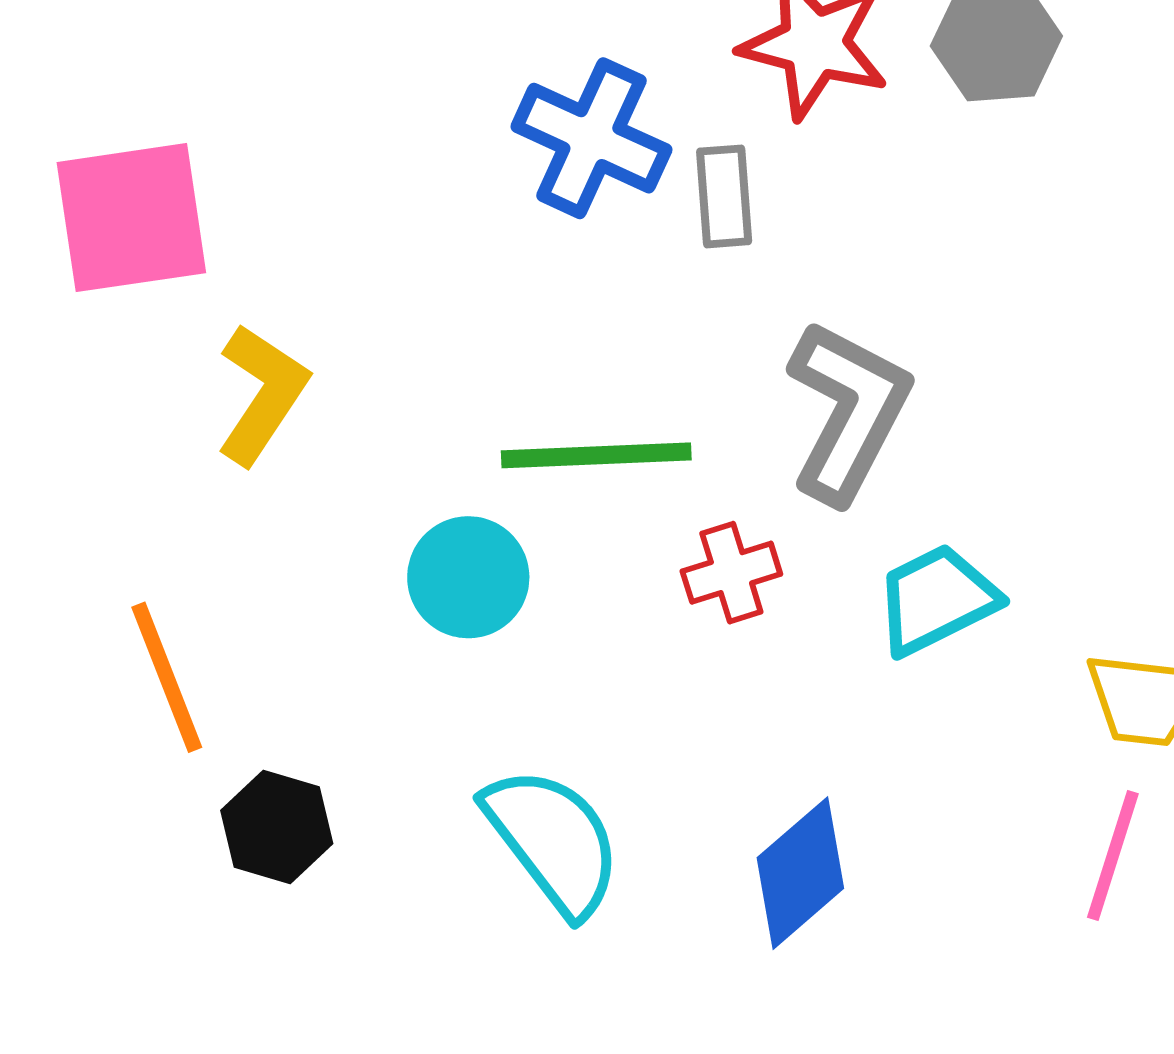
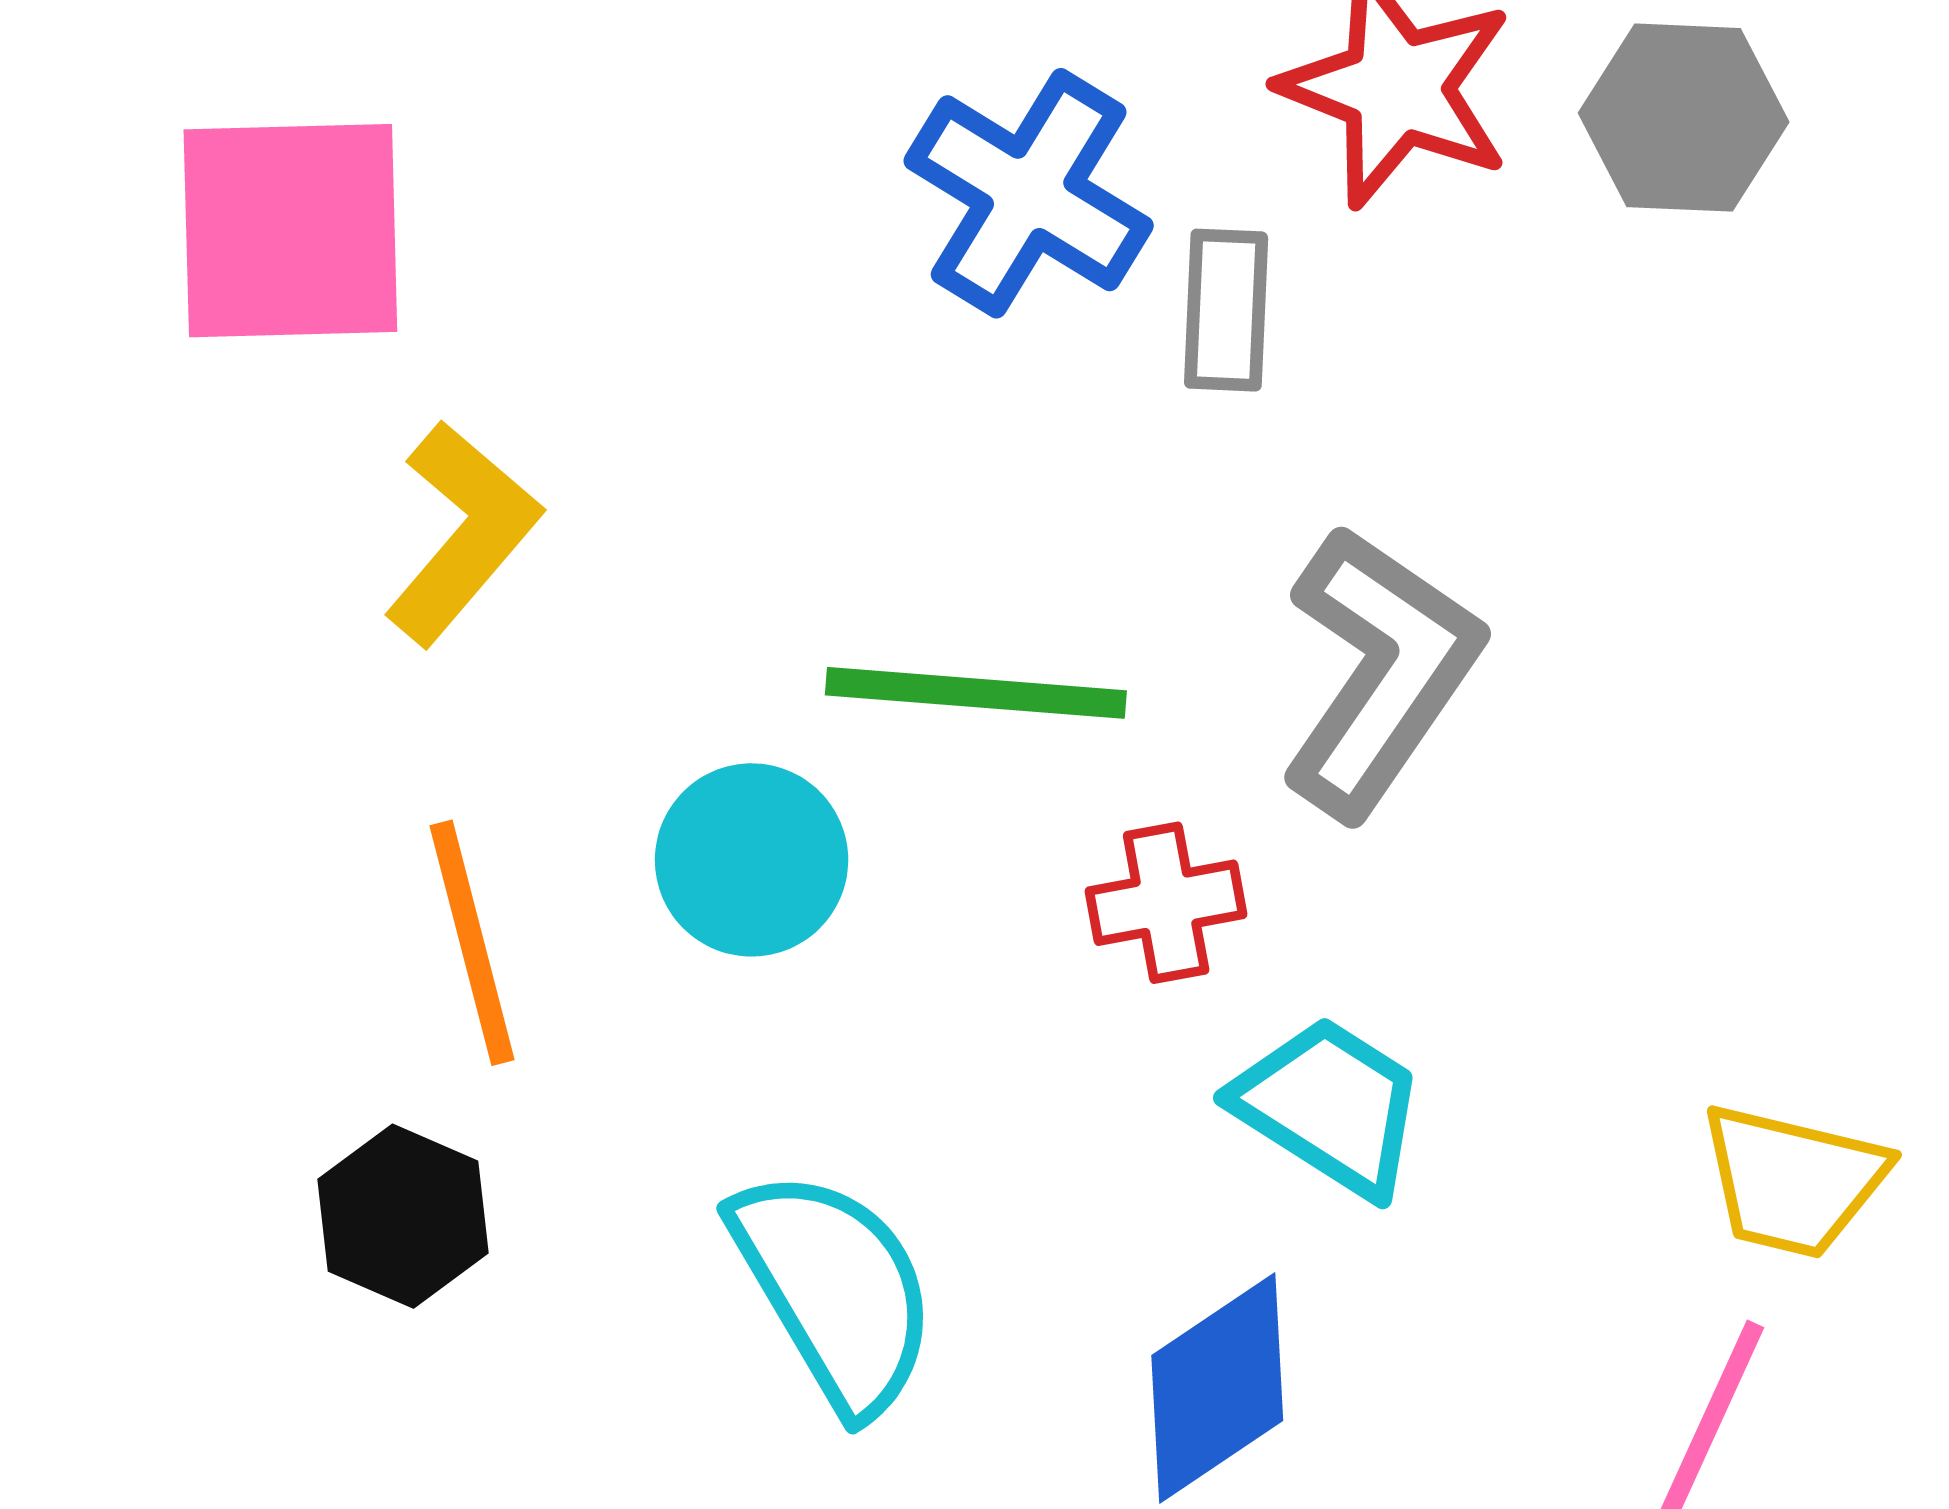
cyan trapezoid: (936, 600) -> (1330, 1106), moved, turned 52
orange line: (167, 677) -> (472, 943), moved

